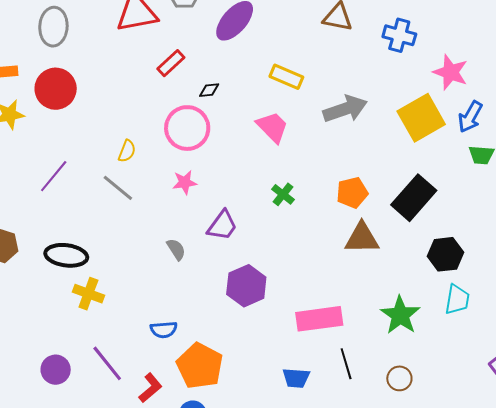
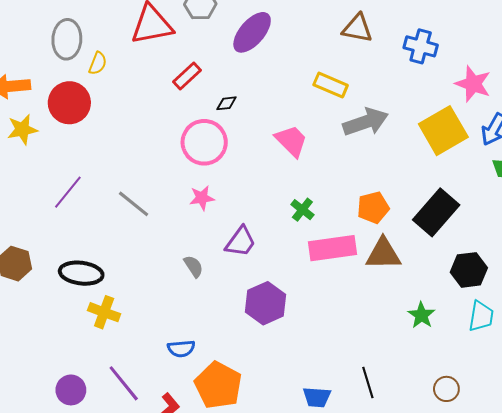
yellow rectangle: (286, 77) -> (331, 85), moved
yellow semicircle: (127, 151) -> (98, 63), moved
green star: (400, 315) -> (422, 315), moved, size x0.7
pink rectangle: (319, 319) -> (332, 248), moved
brown circle: (399, 378) -> (446, 389), moved

